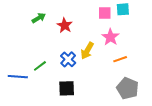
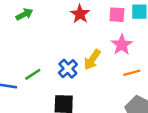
green arrow: (39, 18) -> (24, 14), moved
red star: (65, 25) -> (80, 14), moved

